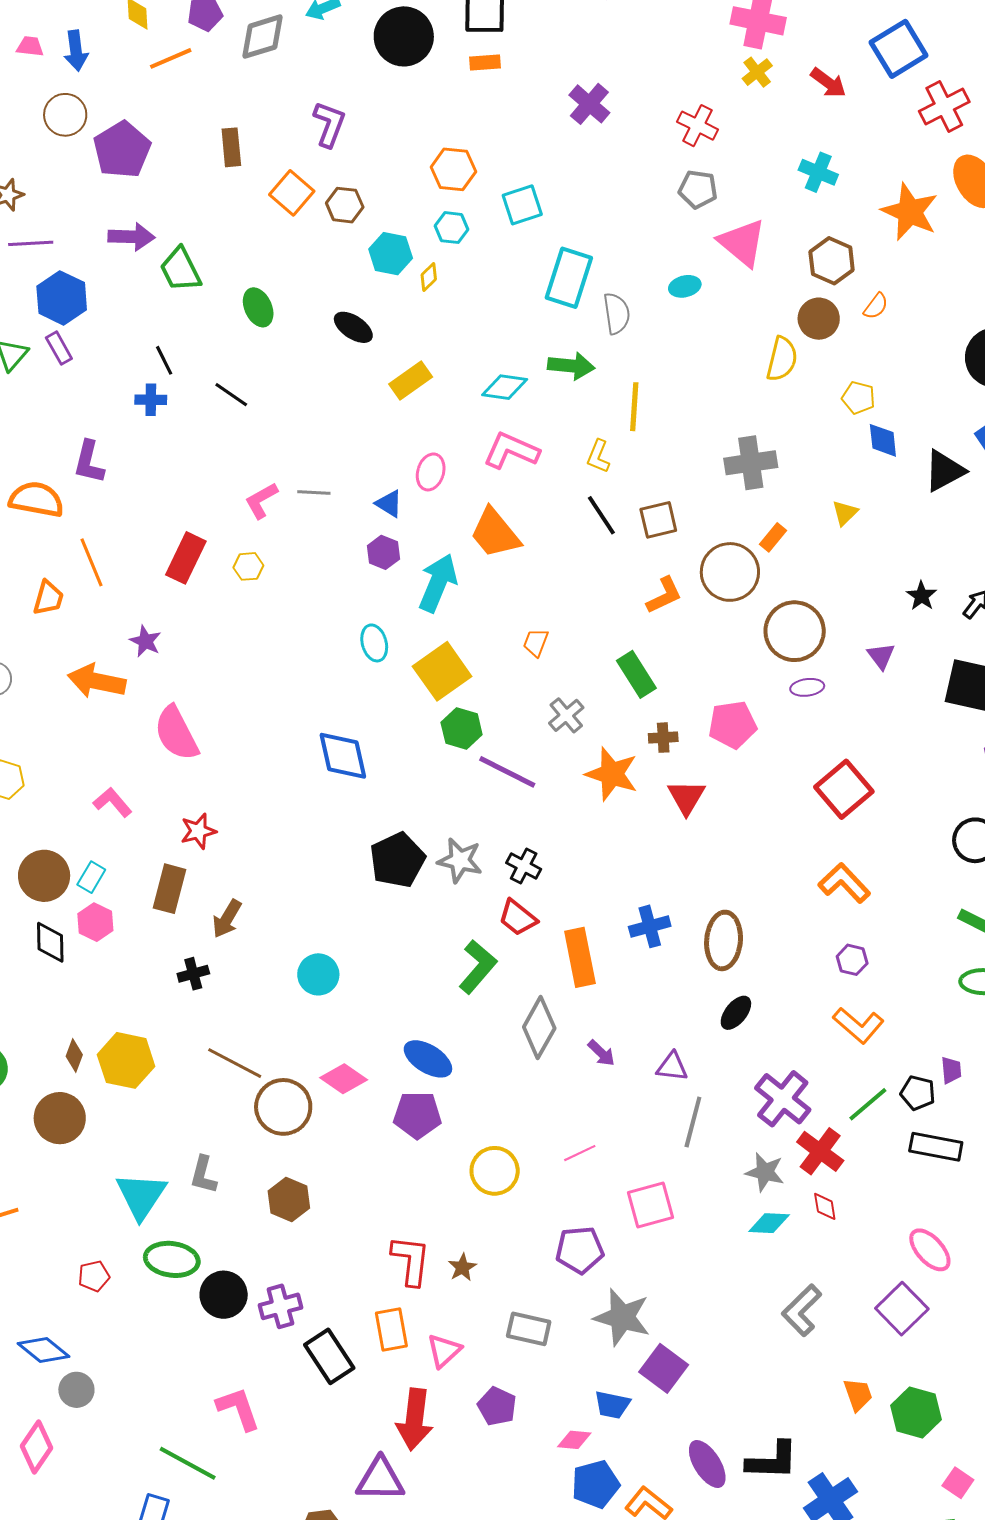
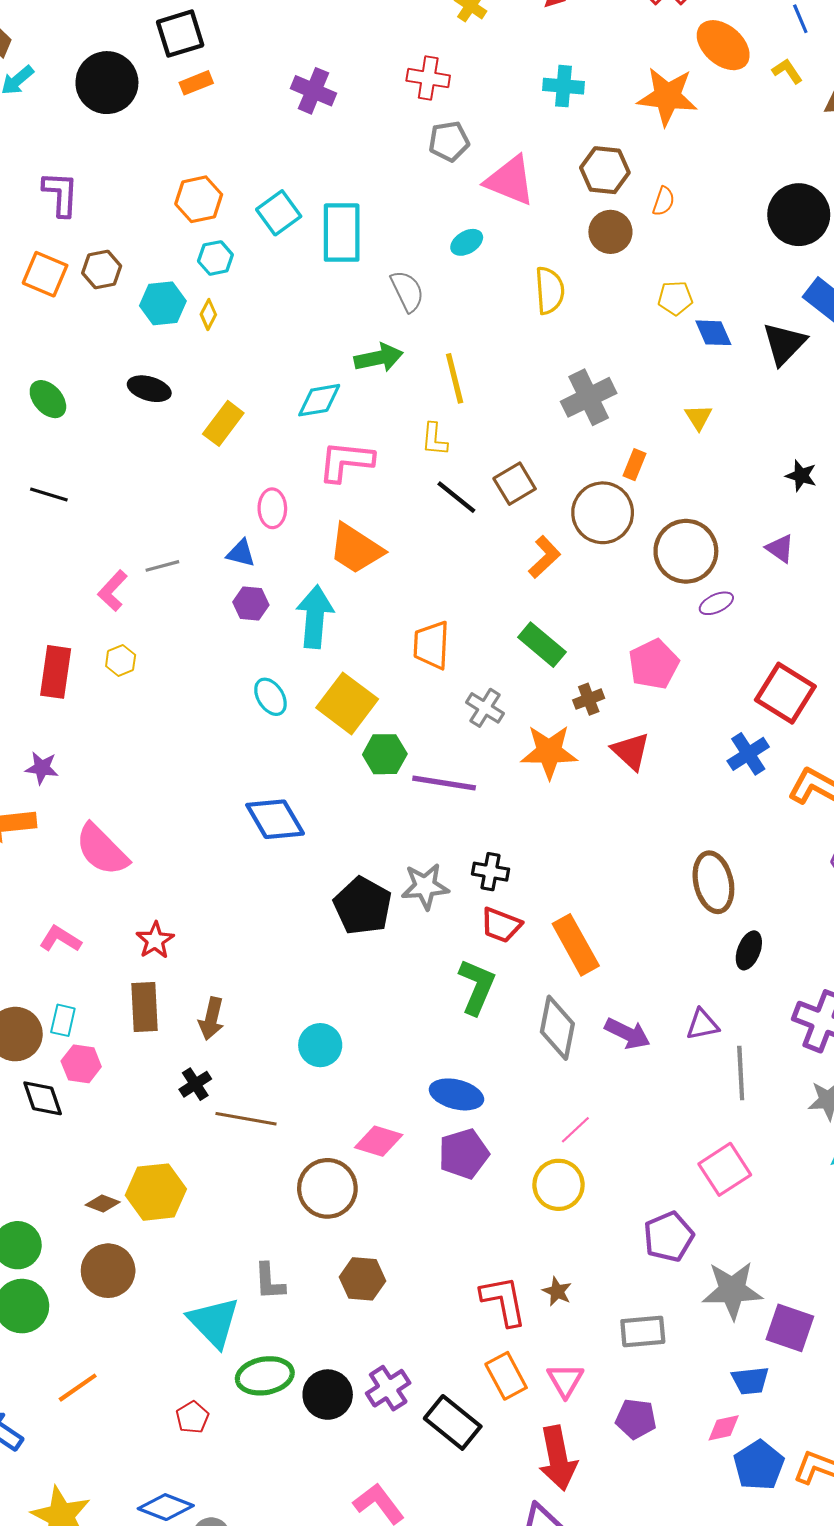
cyan rectangle: (569, 278) -> (342, 233), moved
yellow semicircle: (782, 359) -> (550, 290), moved
orange trapezoid: (536, 643) -> (431, 645), size x1.6
blue cross: (650, 926) -> (748, 754), moved
purple arrow: (601, 1053) -> (627, 1033), size x1.4
brown diamond: (74, 1055) -> (103, 1204), turned -72
brown line: (235, 1063) -> (246, 1119), moved
pink line: (580, 1153) -> (575, 1130), moved

